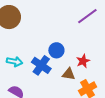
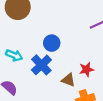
blue circle: (56, 50) -> (52, 43), moved

